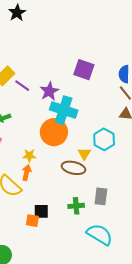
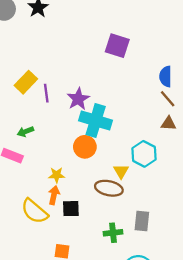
purple square: (84, 70) -> (117, 46), moved
purple line: (22, 86) -> (46, 93), turned 49
orange circle: (54, 132) -> (85, 147), size x0.7
black square: (41, 211) -> (71, 209), moved

